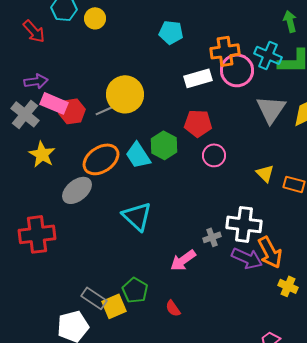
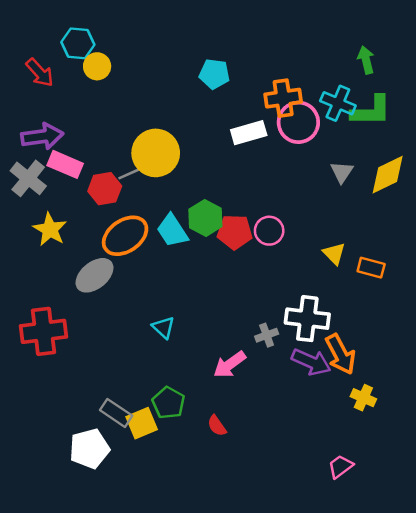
yellow circle: (95, 18) -> (97, 66), moved
purple arrow: (36, 81) -> (42, 136), size x1.4
gray triangle: (271, 109) -> (342, 172), size x0.6
red hexagon: (72, 111) -> (105, 189), moved
red pentagon: (198, 123) -> (235, 232), moved
cyan triangle: (137, 216) -> (163, 328), moved, size x0.6

